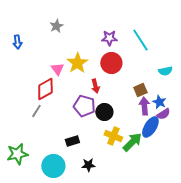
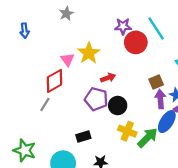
red circle: (111, 63) -> (136, 42), moved
red arrow: (95, 86) -> (108, 78), turned -96
green star: (17, 154) -> (25, 150), turned 30

